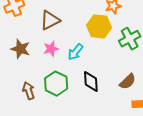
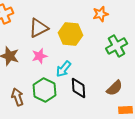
yellow hexagon: (99, 26) -> (71, 34), moved
cyan arrow: (76, 52) -> (64, 69), moved

